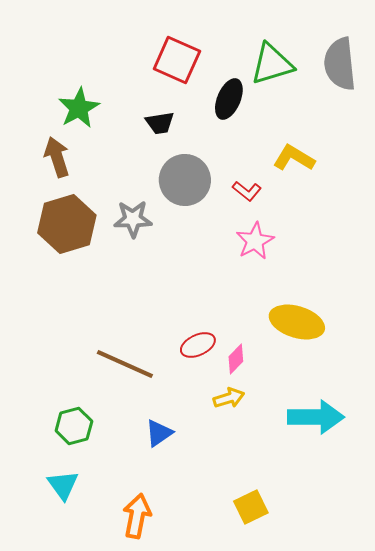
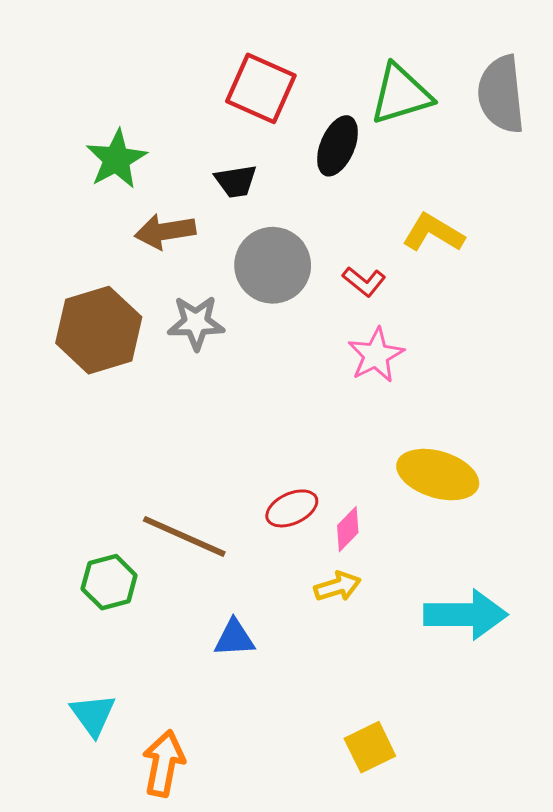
brown arrow: (57, 157) -> (165, 231), moved, turned -81
green hexagon: (74, 426) -> (109, 582), moved
blue triangle: (159, 433) -> (234, 638), turned 32
orange arrow: (137, 516) -> (164, 763), moved

